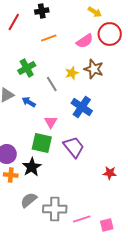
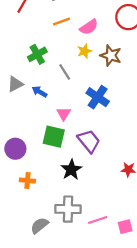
pink semicircle: (85, 41) -> (89, 27), moved
yellow star: (72, 73) -> (84, 51), moved
black star: (32, 167) -> (71, 170), moved
orange cross: (11, 175) -> (27, 181), moved
gray semicircle: (29, 200) -> (39, 225), moved

